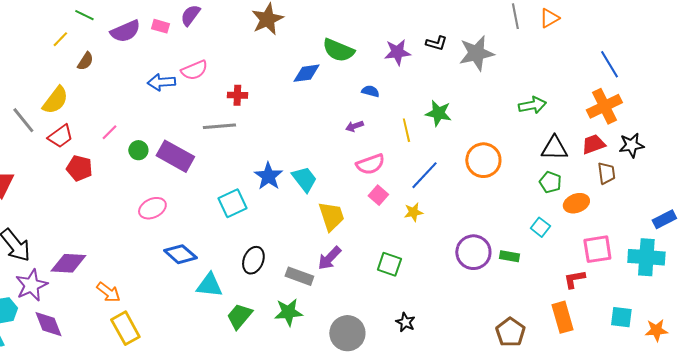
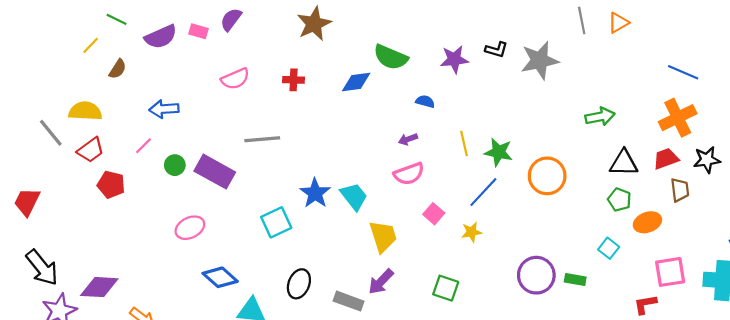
blue line: (609, 64) -> (683, 72), turned -36
blue arrow: (161, 82) -> (164, 109), moved
red cross: (237, 95) -> (294, 80), moved
yellow semicircle: (55, 100) -> (85, 111), turned -124
green star: (438, 113) -> (499, 152), moved
pink semicircle: (370, 164) -> (409, 174), moved

